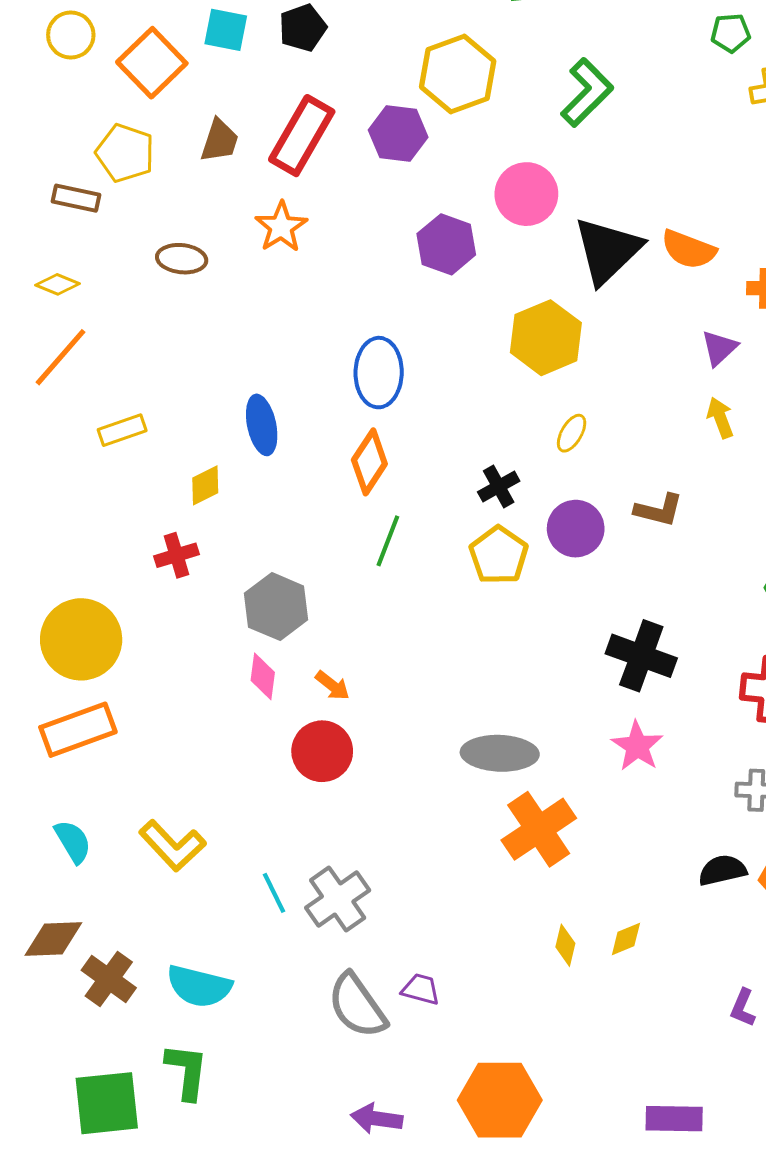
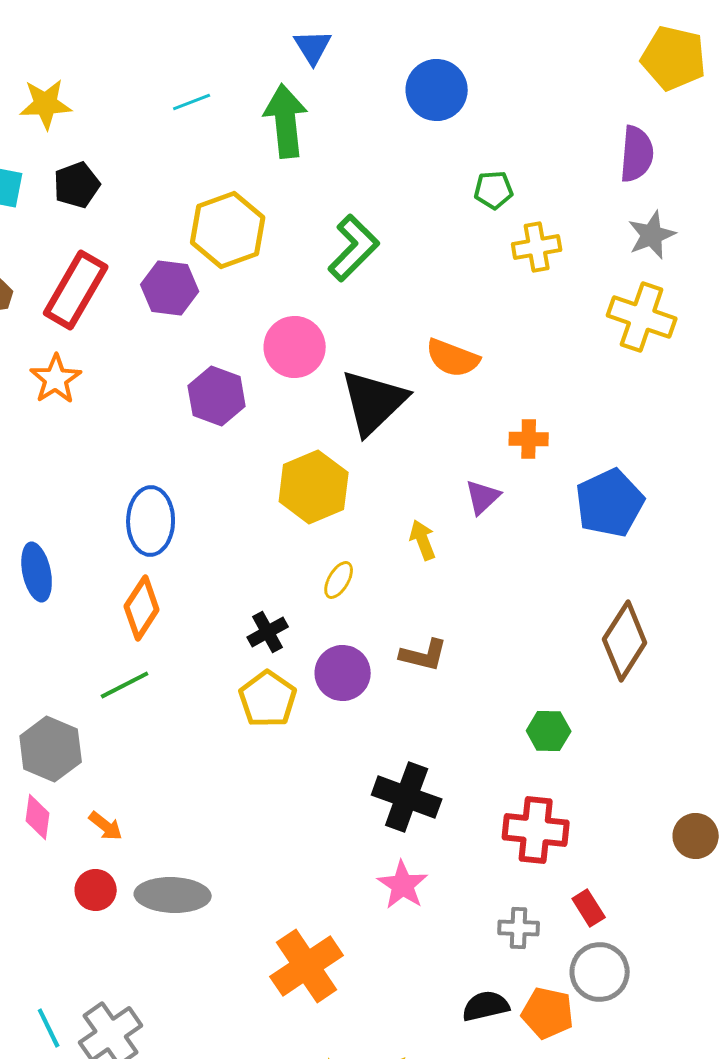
orange semicircle: (689, 249) -> (453, 358), moved
yellow arrow: (720, 418) -> (423, 540), moved
green line: (388, 541) -> (125, 685), moved, turned 42
red circle: (322, 751) -> (96, 890), size x0.7
gray ellipse: (500, 753) -> (173, 895), moved

